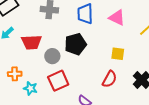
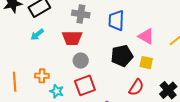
pink triangle: (117, 18) -> (146, 36), moved
red trapezoid: (31, 42) -> (72, 38), moved
black pentagon: (75, 44) -> (122, 56), moved

